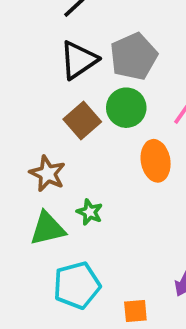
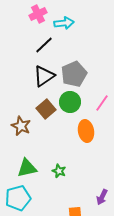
brown star: (47, 174) -> (21, 126), moved
green star: (90, 212) -> (59, 171), moved
cyan pentagon: (77, 285) -> (18, 198), moved

